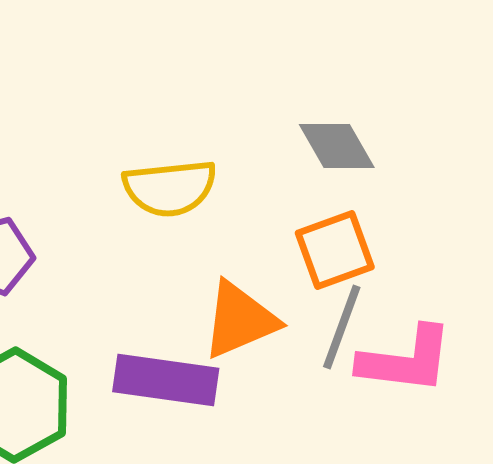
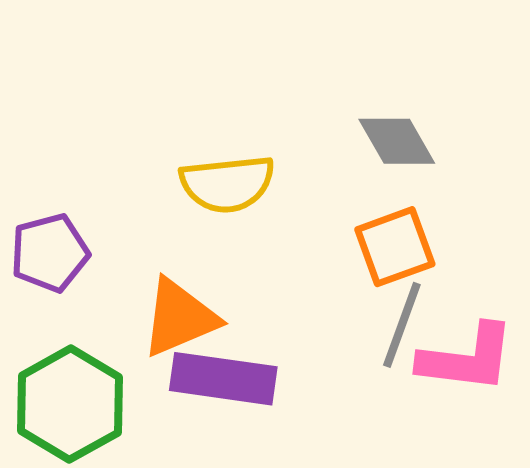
orange triangle: (240, 320) -> (180, 318), moved

